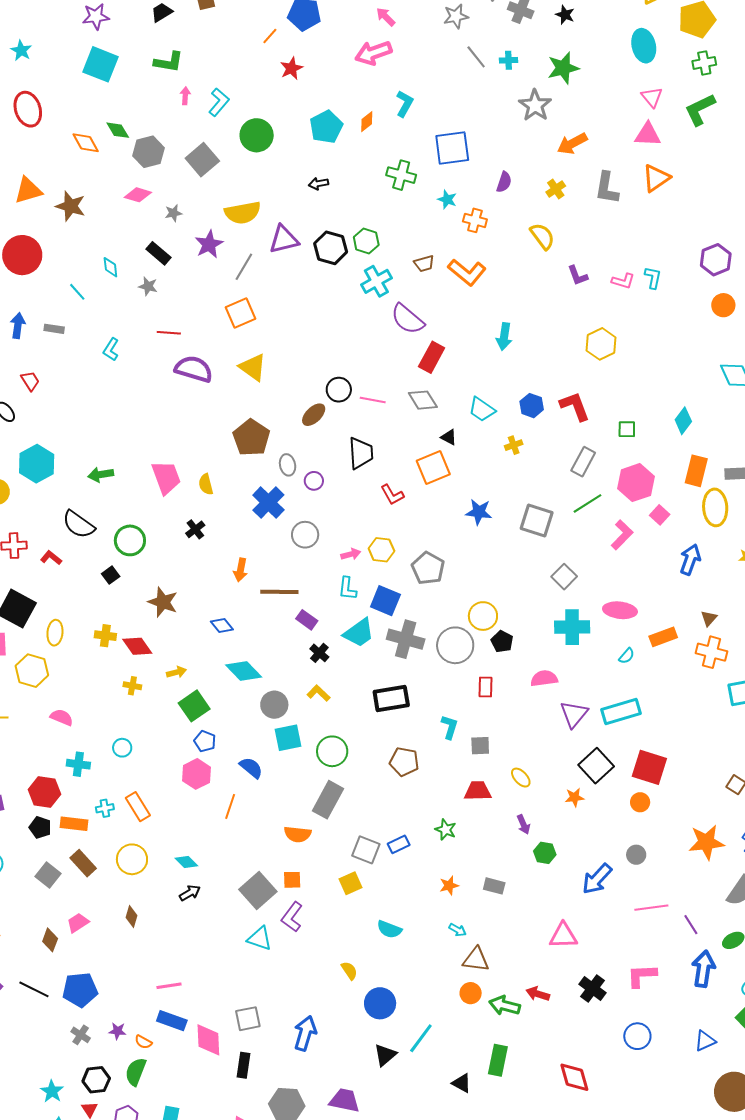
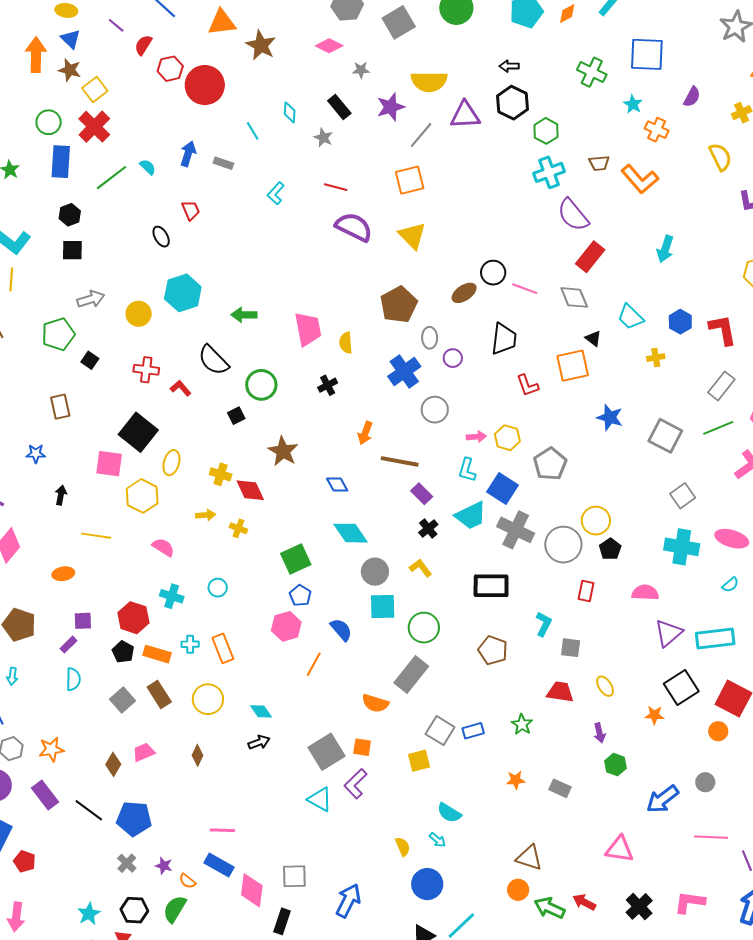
black hexagon: (331, 248) -> (513, 103), moved
yellow arrow: (176, 672) -> (206, 515), moved
cyan arrow: (458, 930) -> (438, 840), moved

